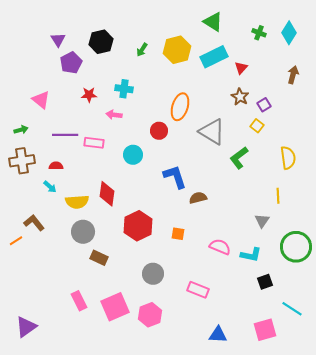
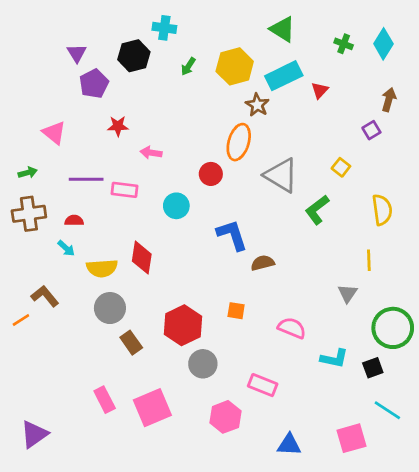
cyan cross: (124, 89) -> (164, 28), moved
brown star: (240, 97) -> (257, 105), moved
purple square: (264, 105) -> (371, 130), moved
red hexagon: (138, 226) -> (183, 325), moved
cyan L-shape: (251, 255) -> (334, 358), moved
brown rectangle: (99, 258) -> (131, 343), turned 30
black square: (265, 282) -> (373, 368), moved
pink hexagon: (150, 315) -> (225, 417), moved

